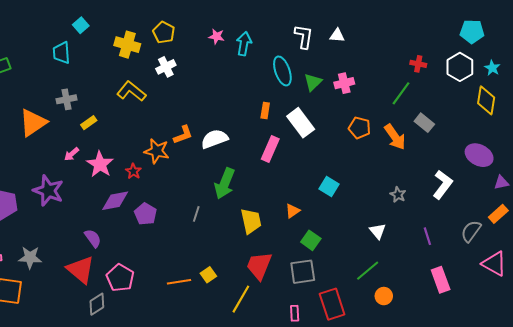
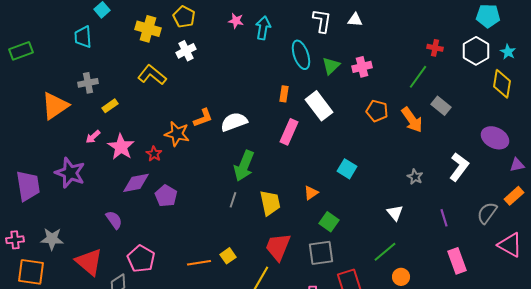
gray line: (196, 214) -> (233, 200), moved
red triangle: (81, 270) -> (89, 262), moved

